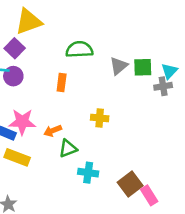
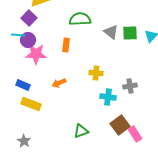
gray triangle: (119, 66) -> (111, 32), turned -42
gray cross: (163, 86) -> (130, 86), moved
pink star: (22, 122) -> (36, 54), moved
green triangle: (68, 148) -> (81, 131), moved
cyan cross: (88, 173) -> (108, 97), moved

